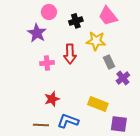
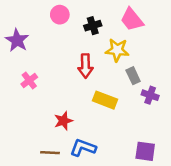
purple star: (37, 33) -> (17, 40), moved
pink cross: (47, 63) -> (29, 81), moved, turned -32
purple cross: (123, 78) -> (150, 95), turned -32
yellow rectangle: (98, 104) -> (105, 100), moved

